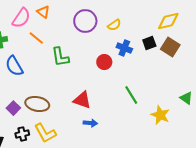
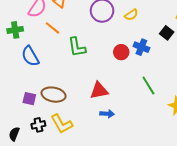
black square: (149, 43) -> (167, 33), turned -32
blue cross: (124, 48) -> (141, 47), moved
red triangle: (82, 100) -> (99, 91), turned -30
purple square: (13, 108) -> (29, 99), turned -32

